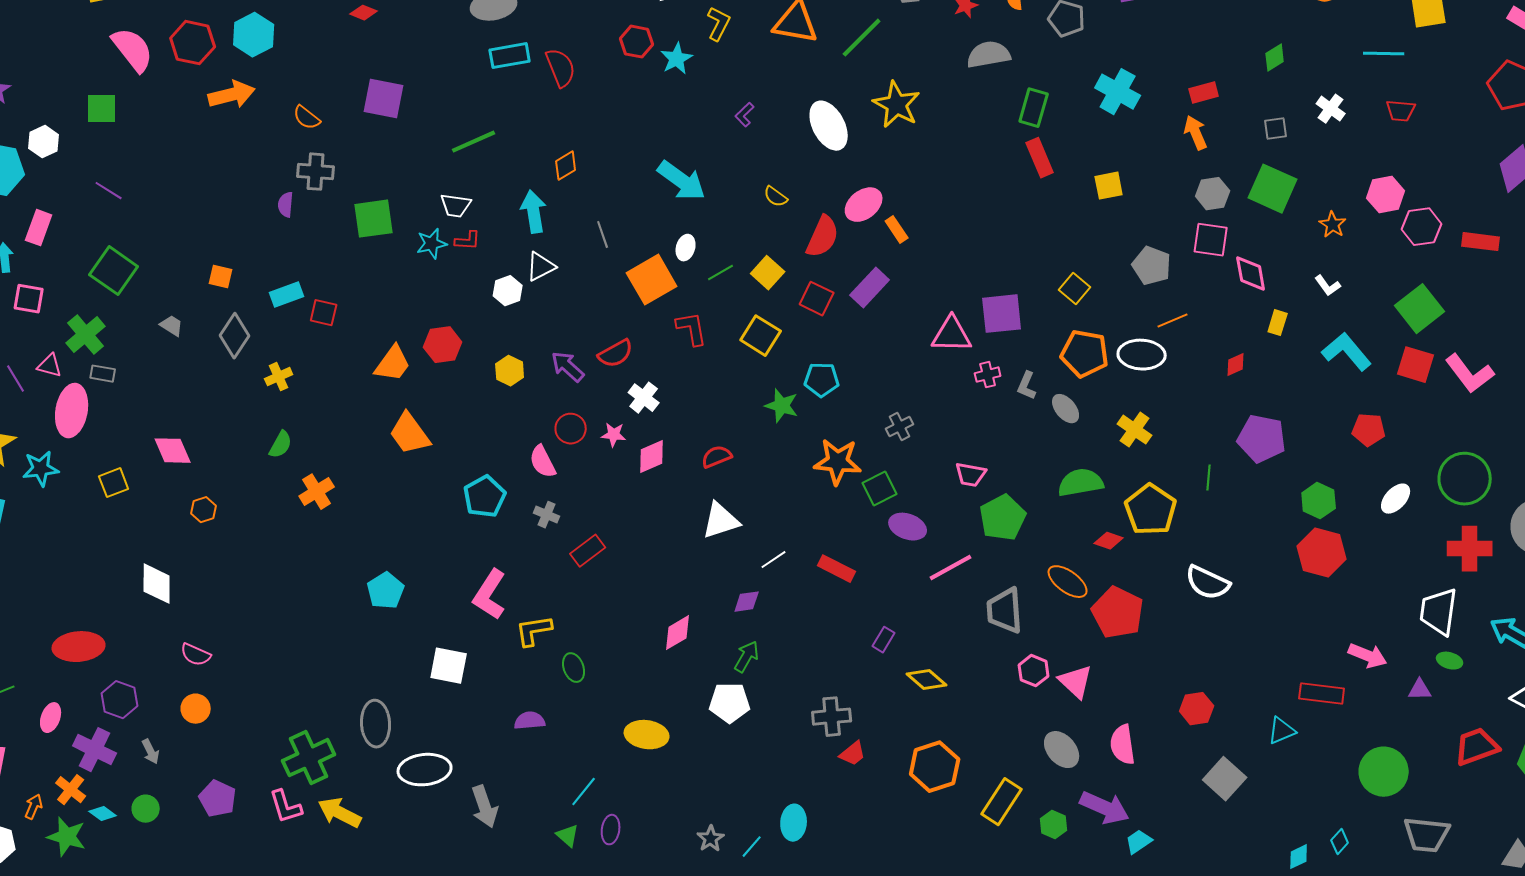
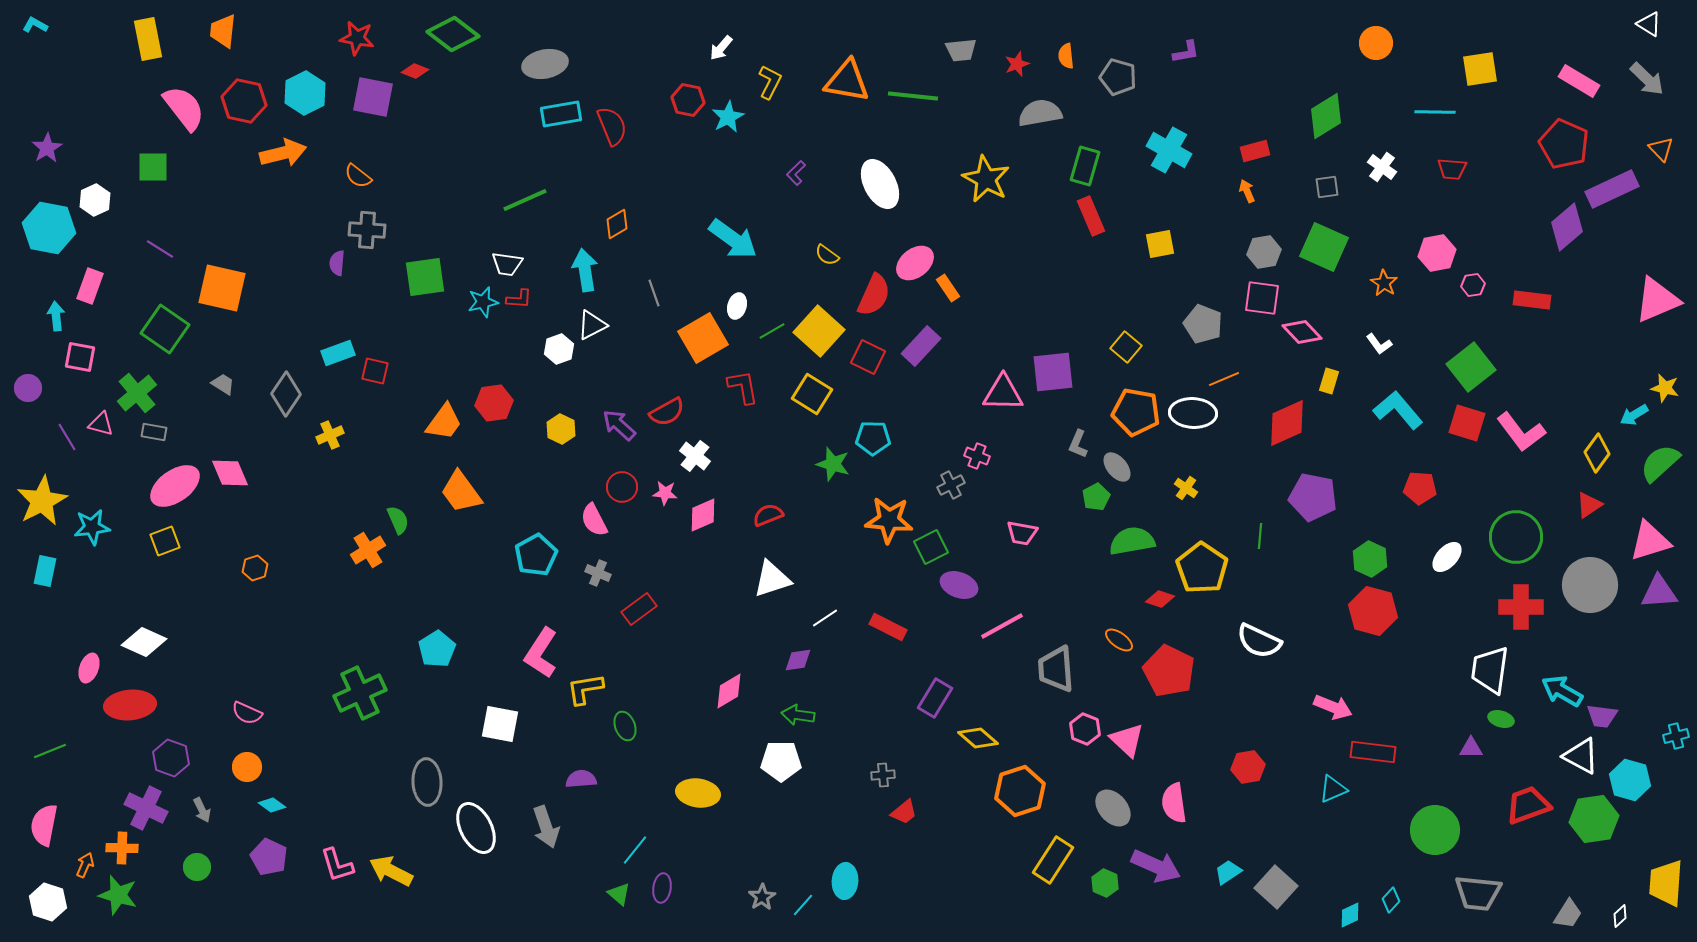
green line: (862, 38) -> (913, 96), turned 51
green diamond: (1275, 58) -> (1326, 116), size x1.6
purple square: (384, 99) -> (373, 97), moved
yellow star: (897, 105) -> (986, 179), moved
orange arrow: (1196, 133) -> (1247, 191), size x0.7
pink hexagon: (1422, 227) -> (1473, 285), size x0.6
yellow square: (768, 273) -> (819, 331), size x1.5
pink diamond: (1251, 274) -> (1302, 332), turned -33
orange square: (221, 277) -> (222, 288), moved, size x2.0
red diamond: (1236, 365) -> (1287, 423), size x2.0
pink cross: (988, 375) -> (977, 456), moved, turned 35
pink ellipse: (72, 411) -> (175, 486), moved, turned 45
yellow cross: (1135, 430) -> (1186, 488), size x0.7
green semicircle: (281, 445) -> (398, 520), moved, turned -52
pink diamond: (173, 451) -> (230, 473), moved
green pentagon: (1003, 518) -> (1096, 497), moved, size x0.6
orange ellipse: (1068, 582) -> (1119, 640), size x0.7
white diamond: (157, 584) -> (144, 642), moved, turned -66
purple rectangle: (884, 640) -> (935, 698), size x1.5
pink arrow: (1368, 656) -> (1333, 707), moved
green arrow: (747, 657) -> (798, 715), turned -112
gray cross: (832, 717) -> (883, 775), size x0.6
pink ellipse: (51, 718) -> (89, 668), moved
green cross: (309, 758) -> (360, 693), moved
orange hexagon: (935, 767) -> (1020, 791), moved
white ellipse: (425, 770) -> (476, 828), turned 69
gray square: (1225, 779) -> (1276, 887), moved
orange cross: (71, 790) -> (122, 848), turned -36
gray arrow: (485, 807) -> (546, 827), moved
cyan diamond: (103, 814) -> (272, 805), moved
cyan trapezoid: (1139, 842) -> (1228, 872), moved

